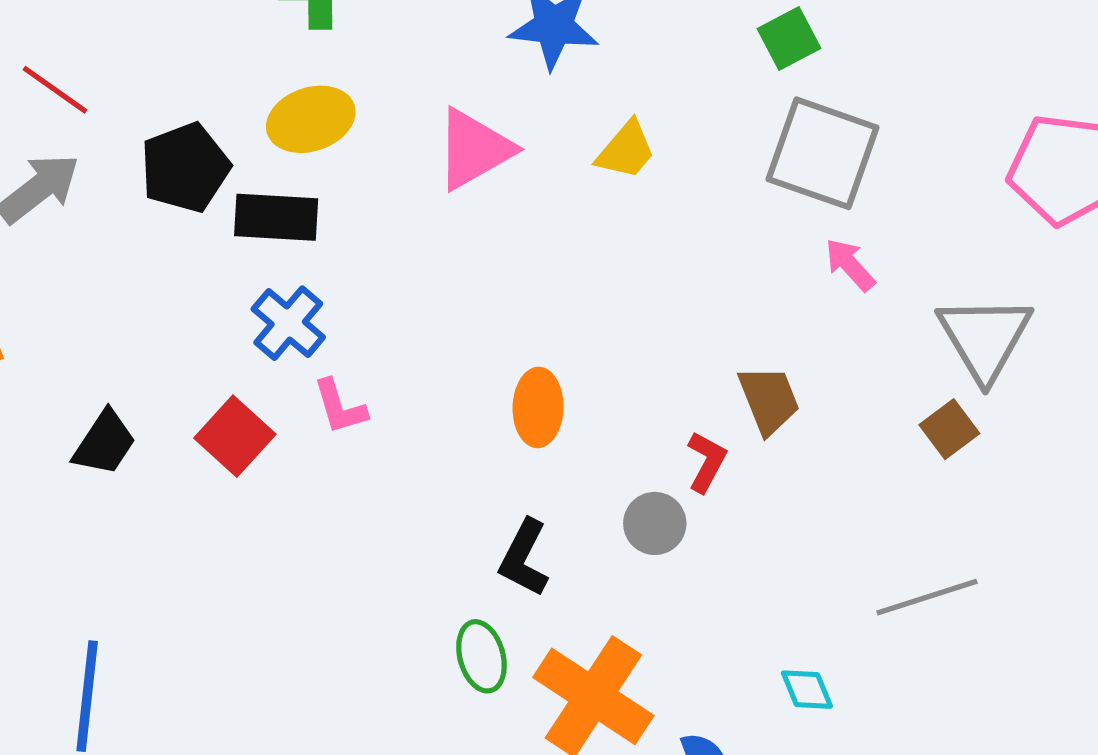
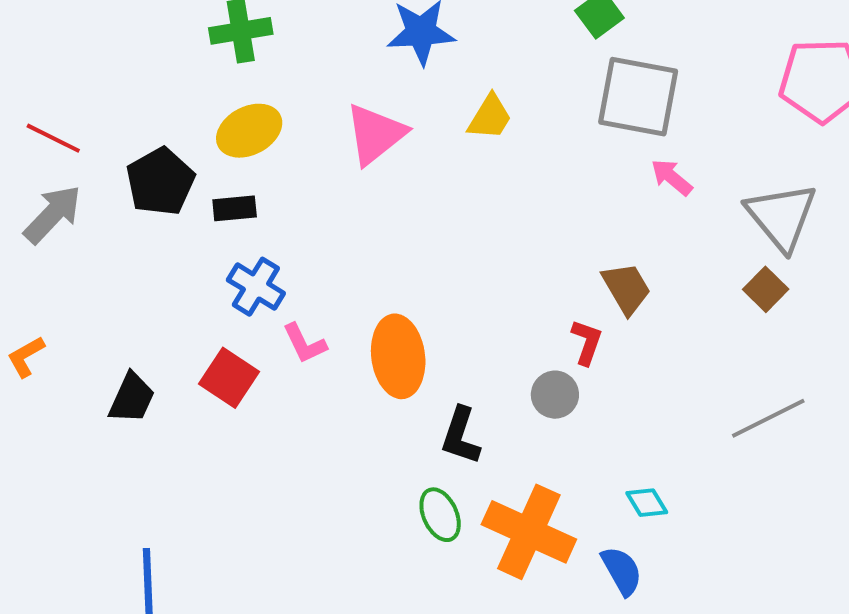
black rectangle: (276, 217) -> (235, 208), size x0.7
orange ellipse: (538, 407) -> (398, 356), moved, size x1.4
cyan diamond: (807, 690) -> (647, 503), moved

